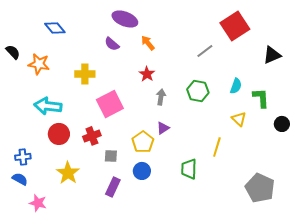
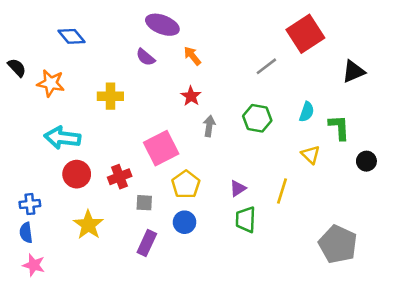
pink square: (110, 104) -> (161, 148), moved
purple triangle: (163, 128) -> (238, 188), moved
blue semicircle: (20, 179) -> (26, 233), turned -126
pink star: (38, 203) -> (34, 265), moved

